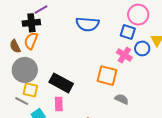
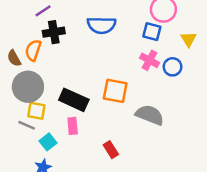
black cross: (31, 23) -> (54, 32), moved
blue circle: (142, 48) -> (173, 67), moved
orange square: (107, 76) -> (115, 91), moved
gray semicircle: (122, 99) -> (150, 115), size x1.6

